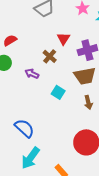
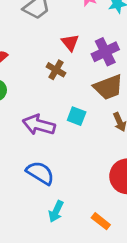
purple arrow: (32, 74) -> (39, 125), moved, size x1.6
cyan arrow: (30, 158) -> (56, 211), size x0.7

